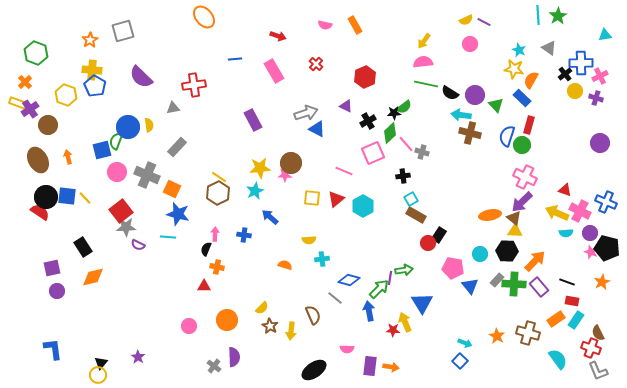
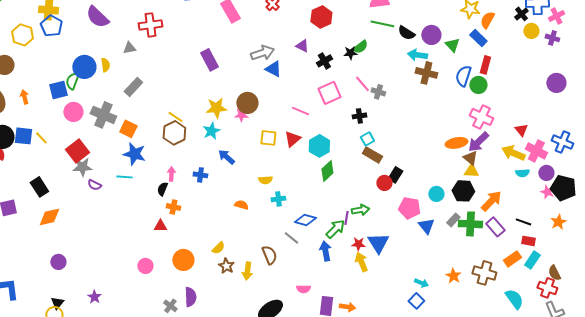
green diamond: (390, 133) -> (327, 171), moved
red triangle: (565, 190) -> (521, 130), turned 32
orange ellipse: (490, 215) -> (456, 143), moved
purple circle: (57, 291) -> (58, 262), moved
red star: (393, 330) -> (358, 244), moved

